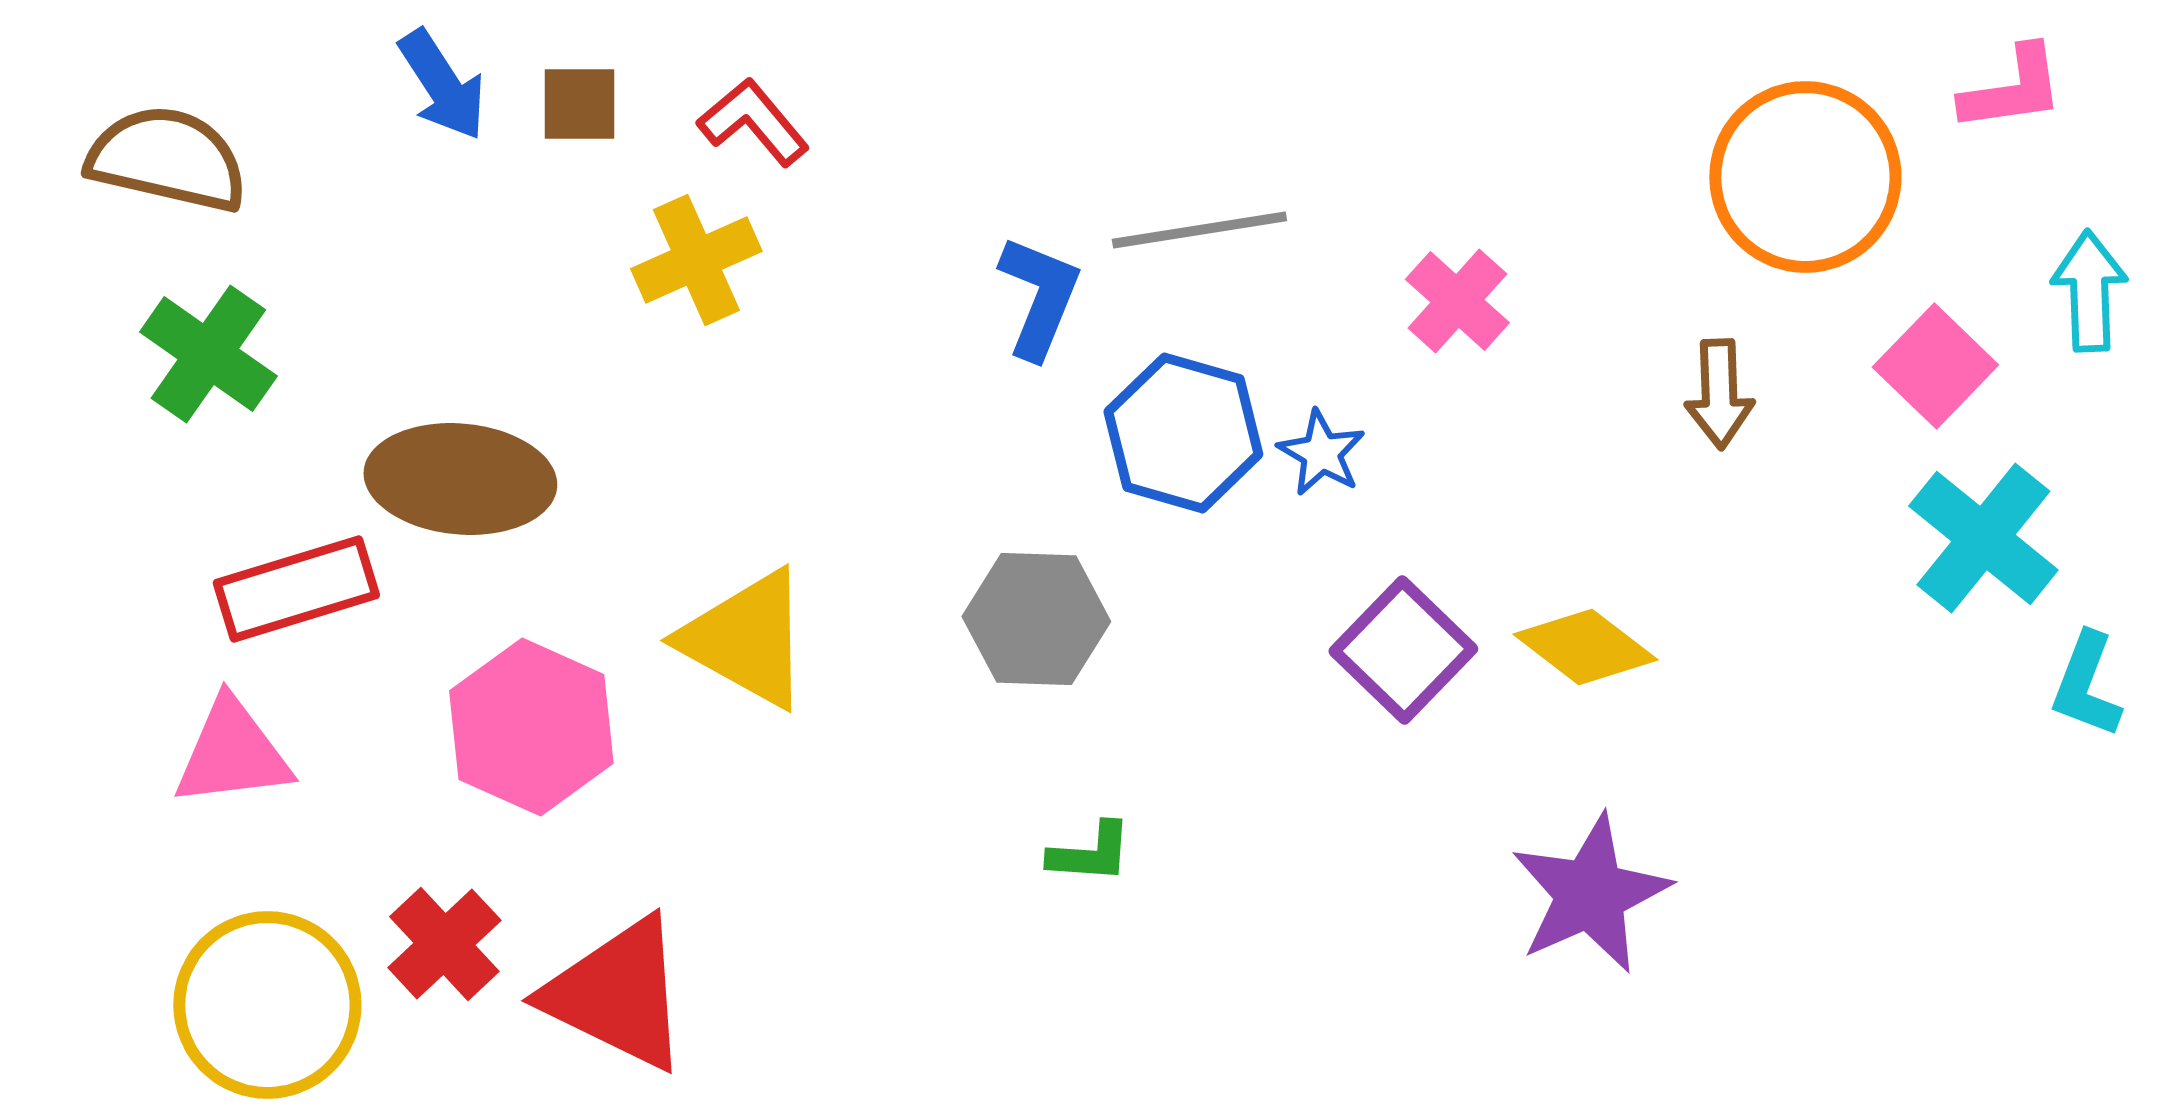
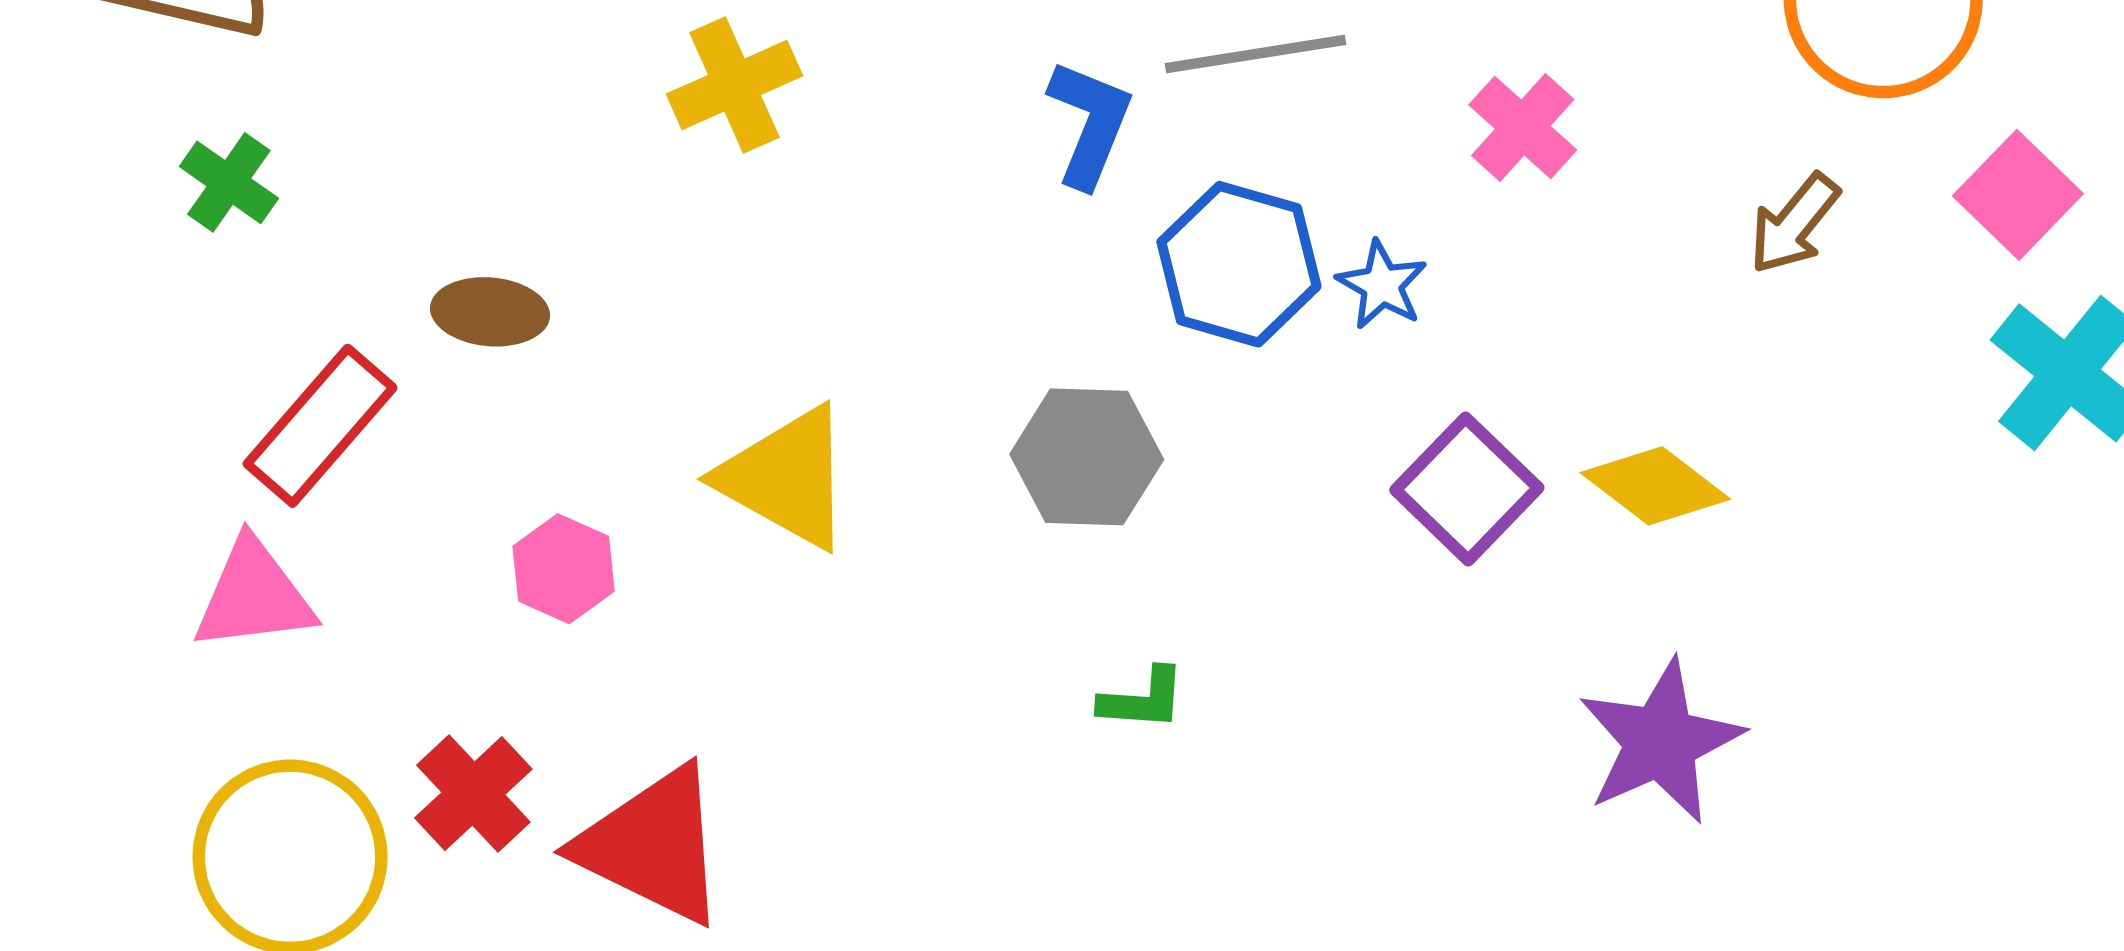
green cross: (208, 354) -> (229, 182), size x0.7
brown arrow: (1719, 394) -> (1794, 224), turned 41
brown ellipse: (460, 479) -> (490, 312), size x0.6
red rectangle: (296, 589) -> (320, 426), turned -32
pink hexagon: (531, 727) -> (564, 569), size x0.6

